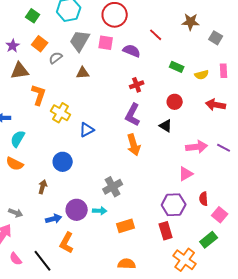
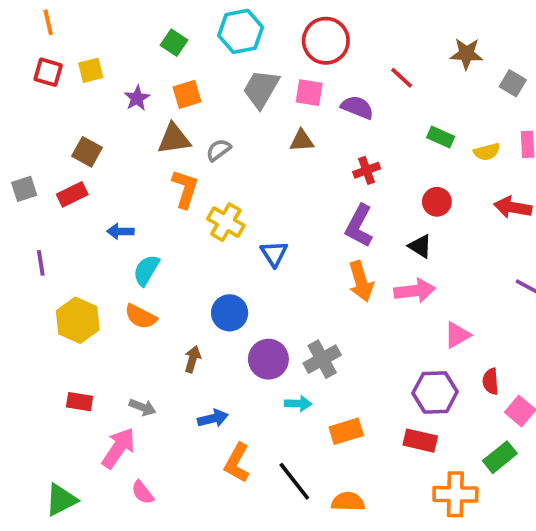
orange square: (40, 44) -> (187, 94), turned 35
gray semicircle: (56, 58) -> (218, 150), moved
brown triangle: (20, 71) -> (174, 139), moved
brown triangle: (83, 73) -> (302, 141), moved
blue triangle: (87, 130) -> (274, 254), turned -35
pink arrow: (197, 147) -> (415, 291), moved
purple circle: (77, 210) -> (268, 359), moved
red rectangle: (166, 231) -> (420, 441), turned -60
orange cross: (185, 260) -> (455, 494), turned -35
black line: (43, 261) -> (294, 481), moved

